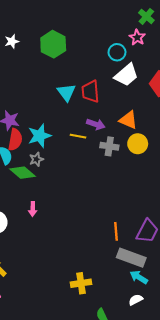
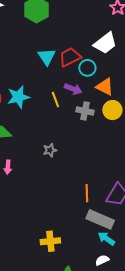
cyan circle: (117, 52) -> (87, 68), moved
red trapezoid: (90, 91) -> (70, 57), turned 65
yellow line: (78, 136) -> (55, 99), turned 56
gray star: (36, 159) -> (50, 150), moved

